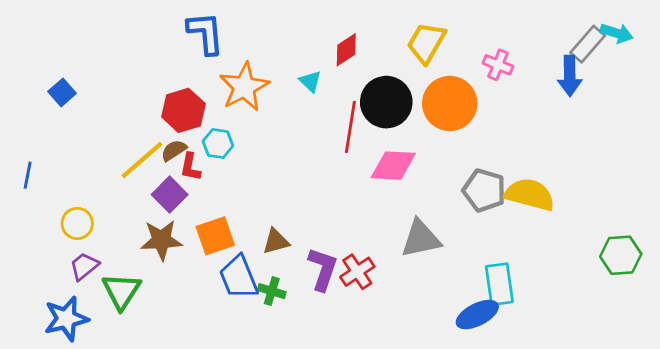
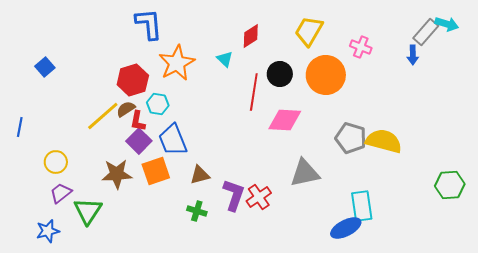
blue arrow: (570, 76) -> (413, 55), size x0.7
black circle: (386, 102) -> (280, 74), size x0.7
purple square: (170, 195) -> (139, 141), moved
blue trapezoid: (239, 277) -> (173, 140), moved
blue star: (66, 319) -> (48, 231), size x0.7

